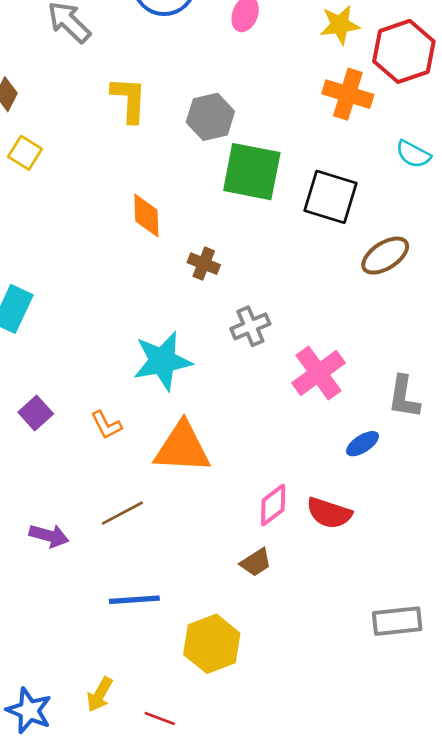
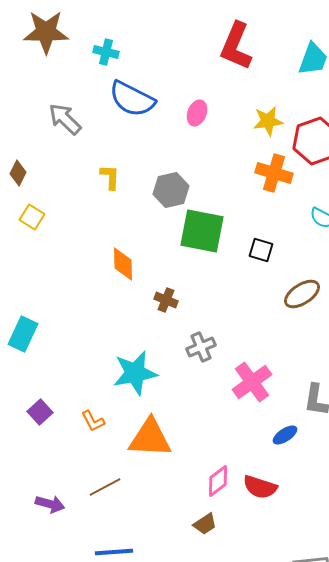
yellow L-shape: (129, 99) -> (110, 177), size x0.7
black square: (330, 197) -> (261, 250), size x0.6

